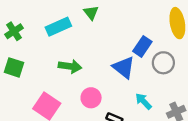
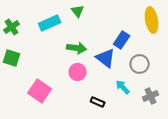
gray circle: (163, 63) -> (140, 64), moved
green arrow: (70, 66) -> (77, 48), moved
pink circle: (91, 98) -> (78, 72), moved

